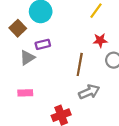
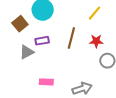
brown line: (80, 64) -> (71, 38), moved
pink rectangle: (25, 93) -> (46, 82), moved

